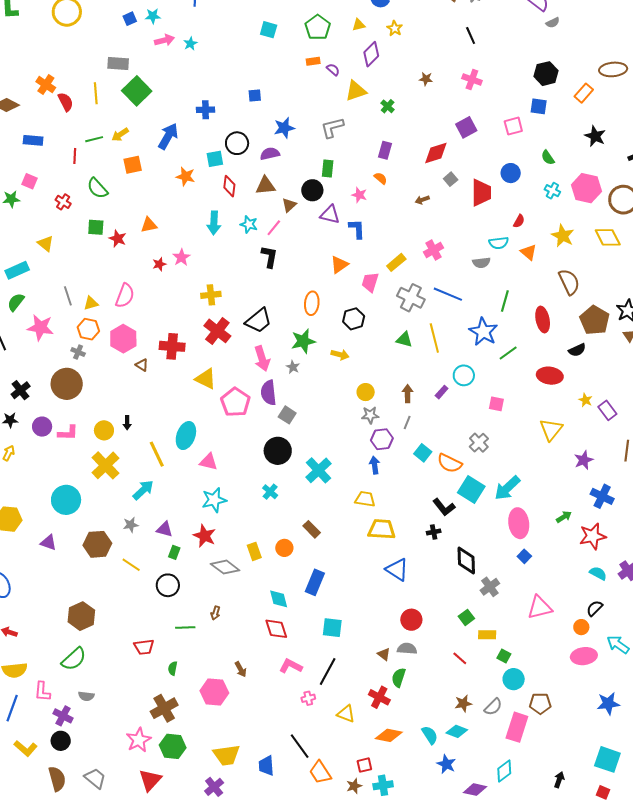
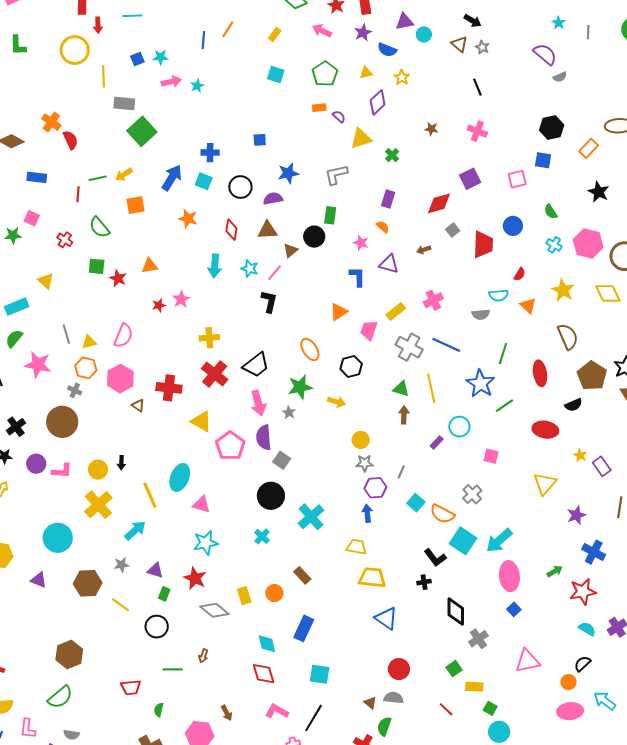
yellow line: (96, 93) -> (104, 76), moved
cyan square: (215, 159) -> (204, 181), moved, turned 30
purple triangle: (330, 215) -> (389, 264), moved
orange ellipse: (312, 303) -> (310, 349), turned -40
brown arrow: (408, 394) -> (404, 415), moved

